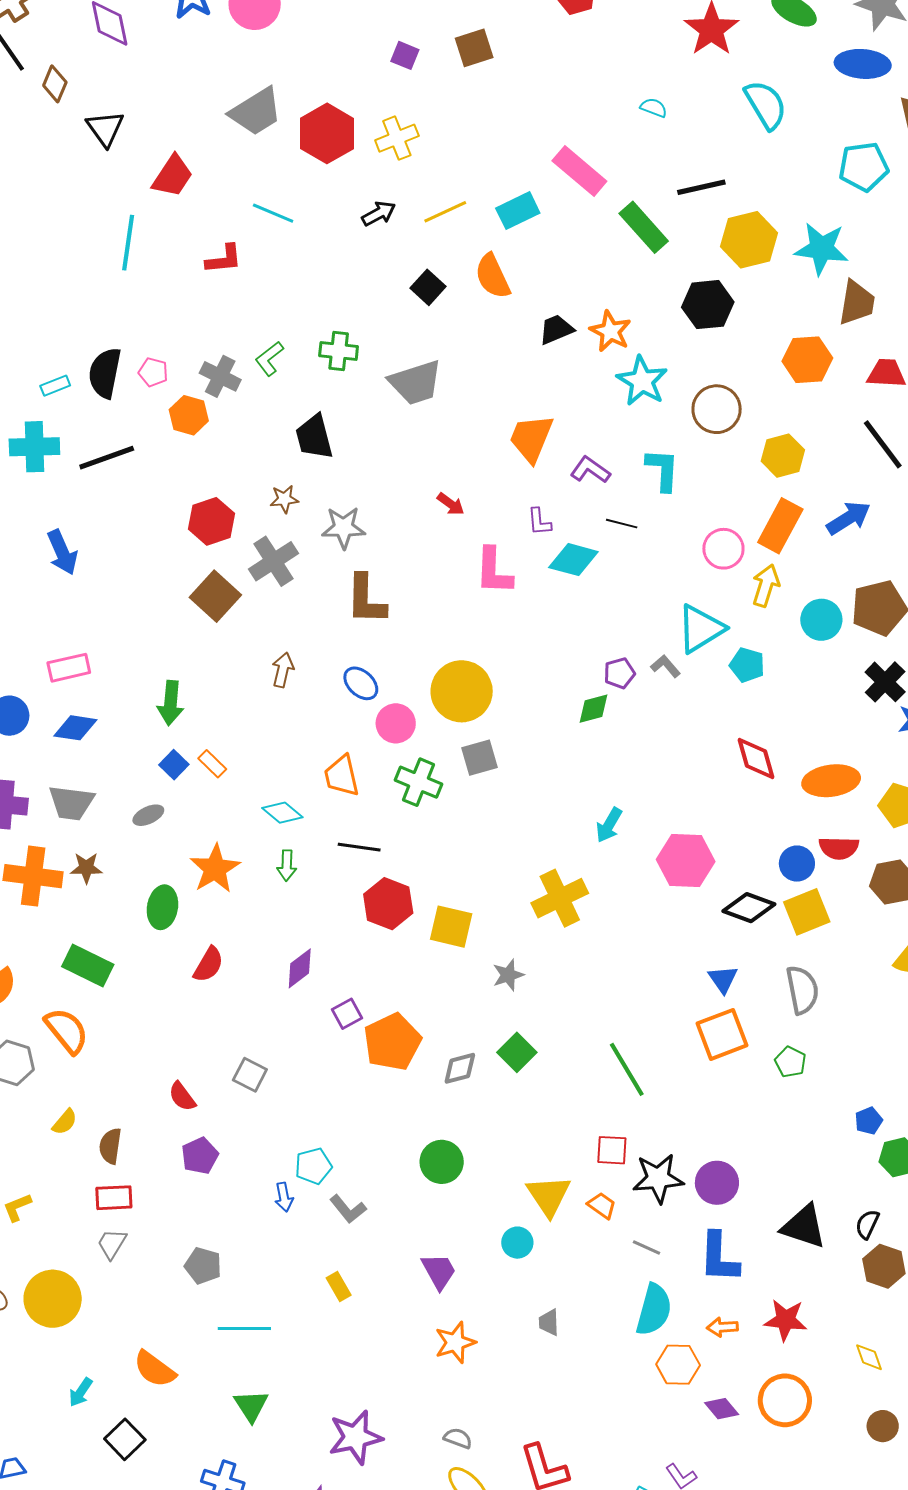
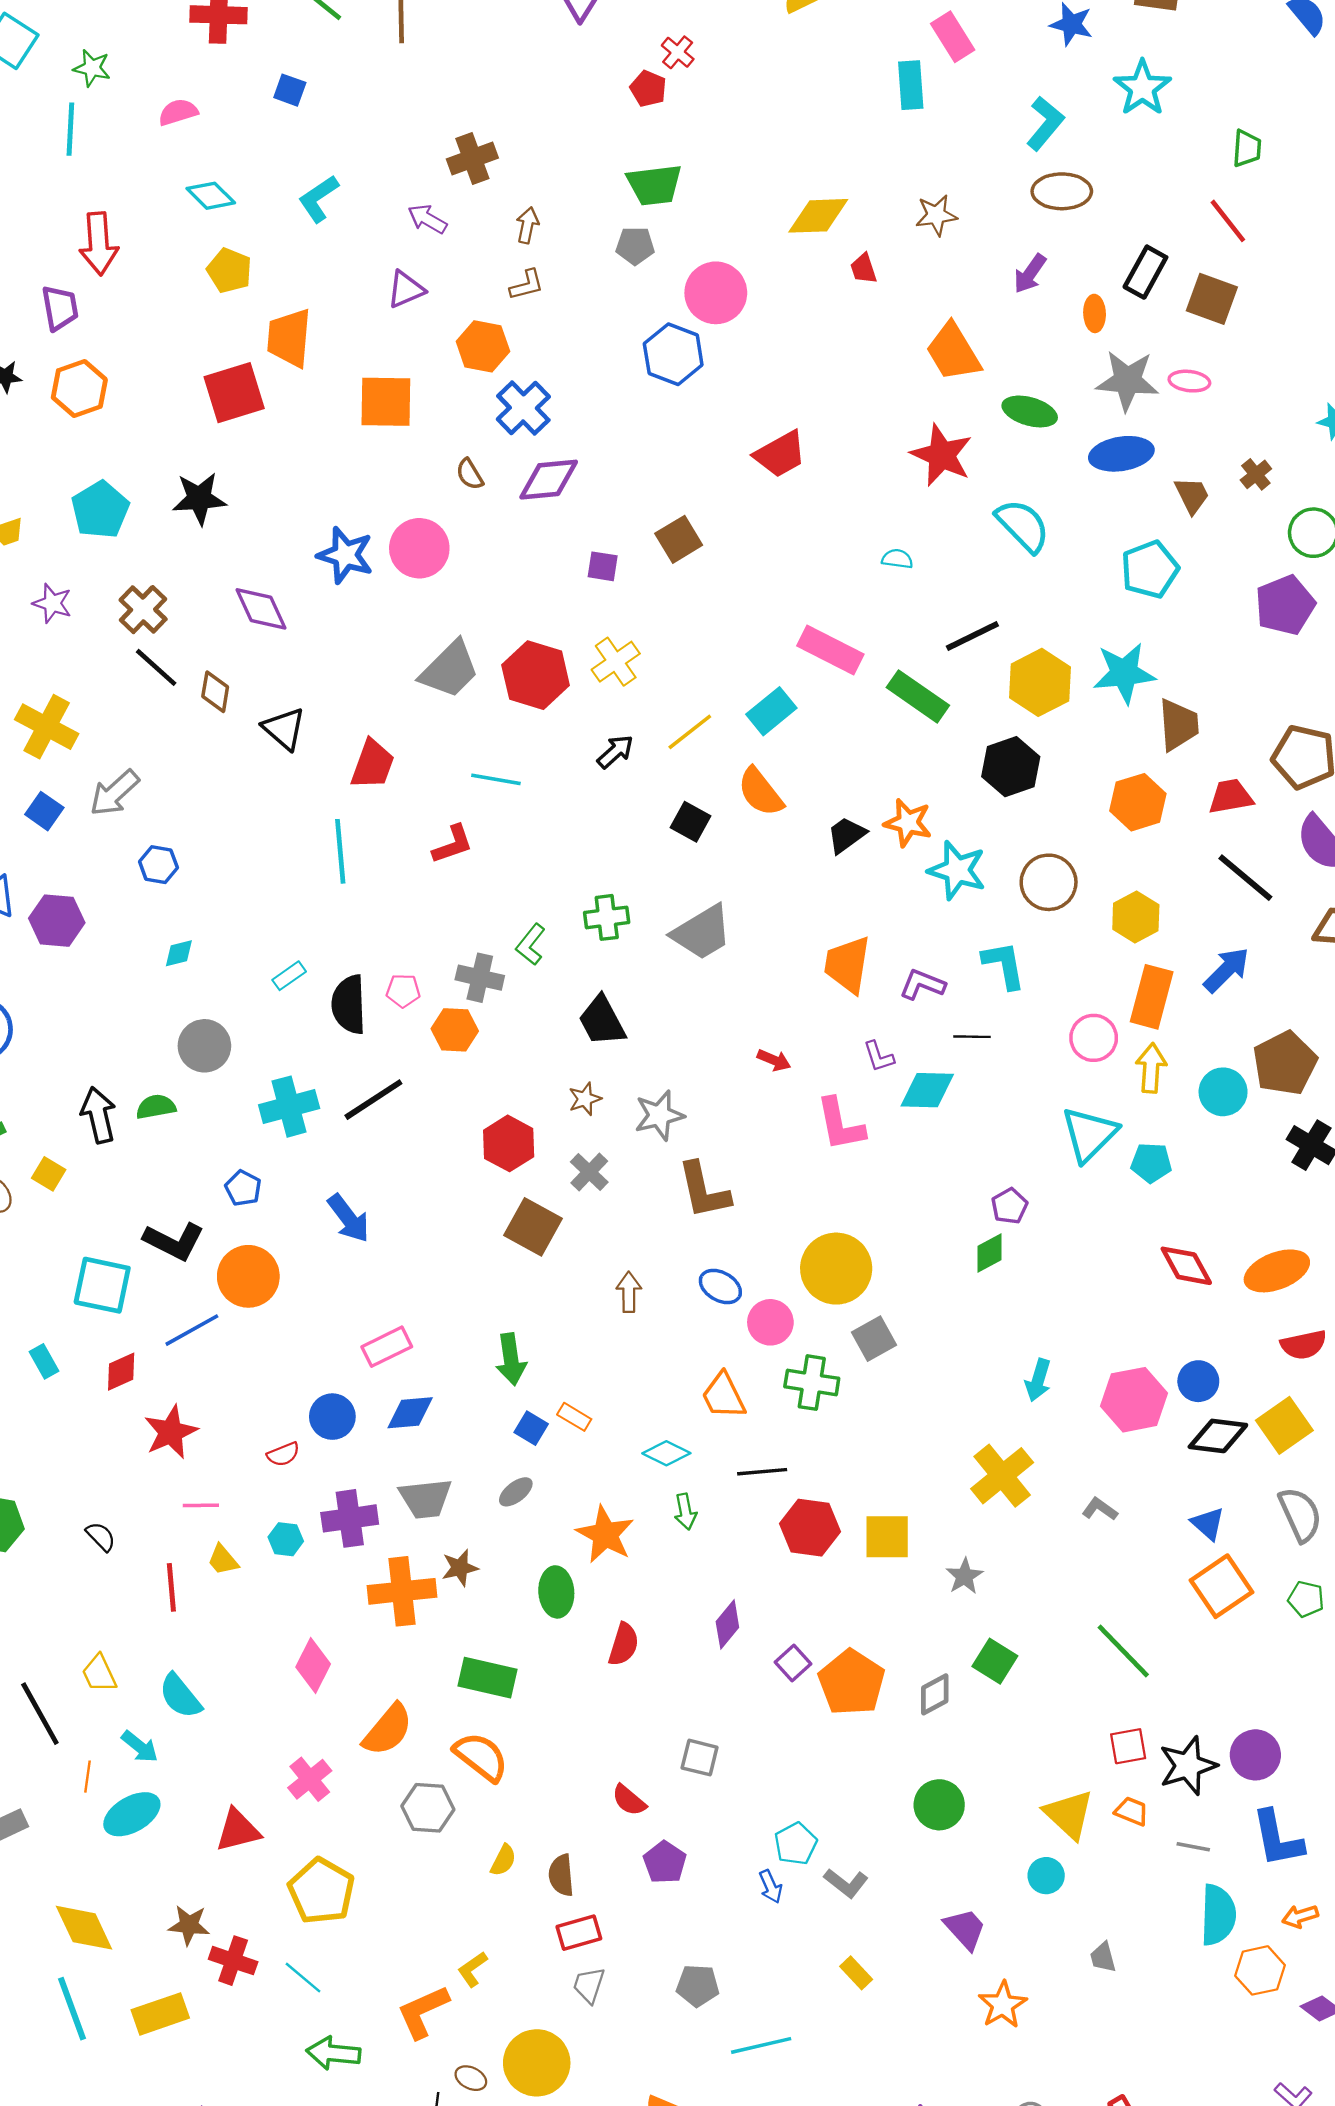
cyan rectangle: (55, 386) -> (289, 976), moved
gray cross: (274, 561) -> (589, 1172), size x0.7
gray L-shape: (665, 666) -> (1100, 1509), moved
blue circle: (797, 864) -> (1198, 1381), moved

